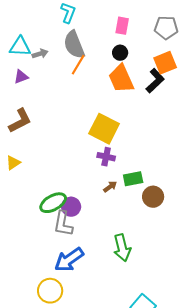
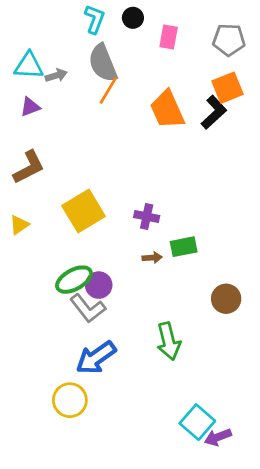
black circle: (120, 53) -> (133, 18), moved
yellow square: (104, 129) -> (84, 211), moved, turned 32
brown arrow: (110, 187) -> (152, 258), turned 32
brown circle: (153, 197) -> (226, 299), moved
gray L-shape: (63, 224) -> (88, 308), turned -48

